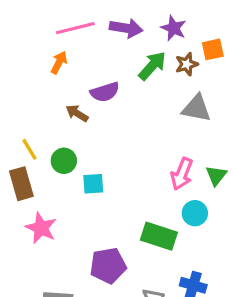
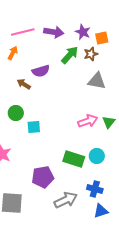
orange square: (213, 49) -> (102, 38), moved
pink arrow: (182, 174) -> (88, 121), turned -132
cyan circle: (195, 213) -> (97, 156), moved

